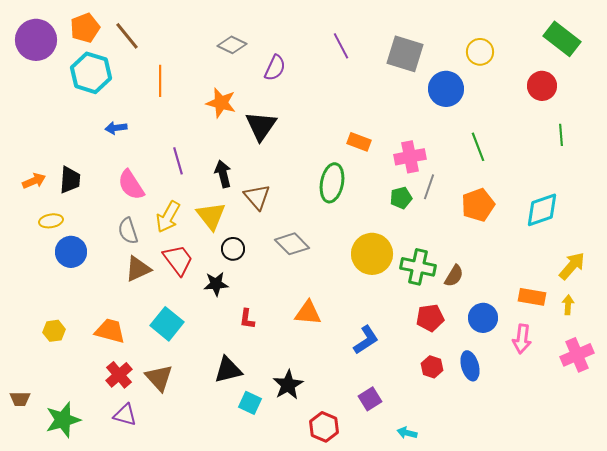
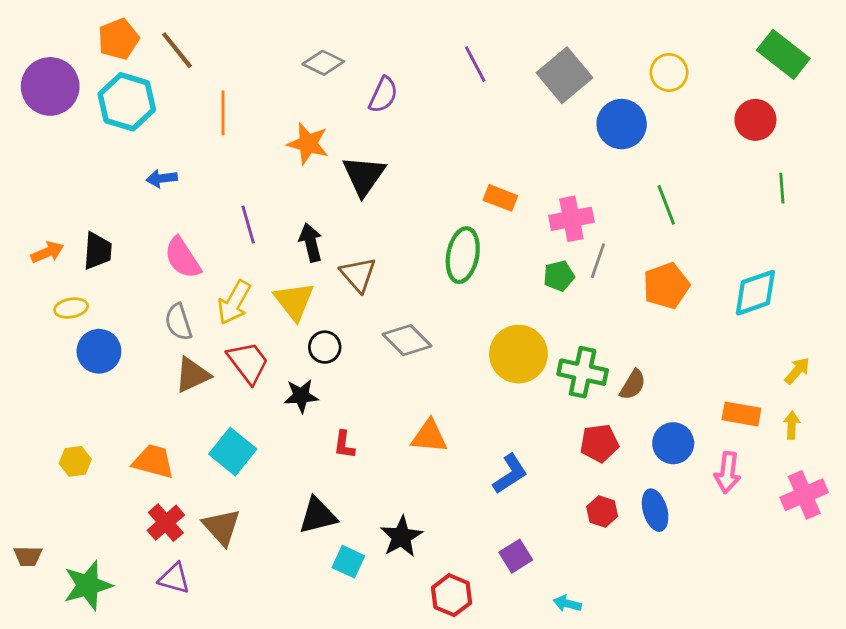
purple circle: (36, 40) -> (50, 86), moved
gray square: (405, 54) -> (564, 75), turned 33
yellow arrow: (572, 266) -> (797, 371), size x0.7

